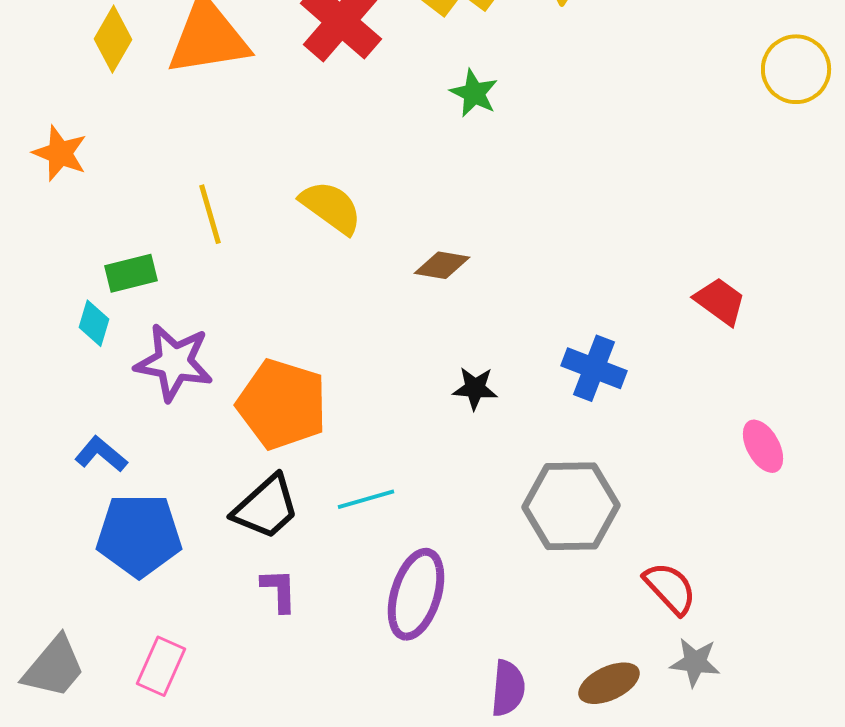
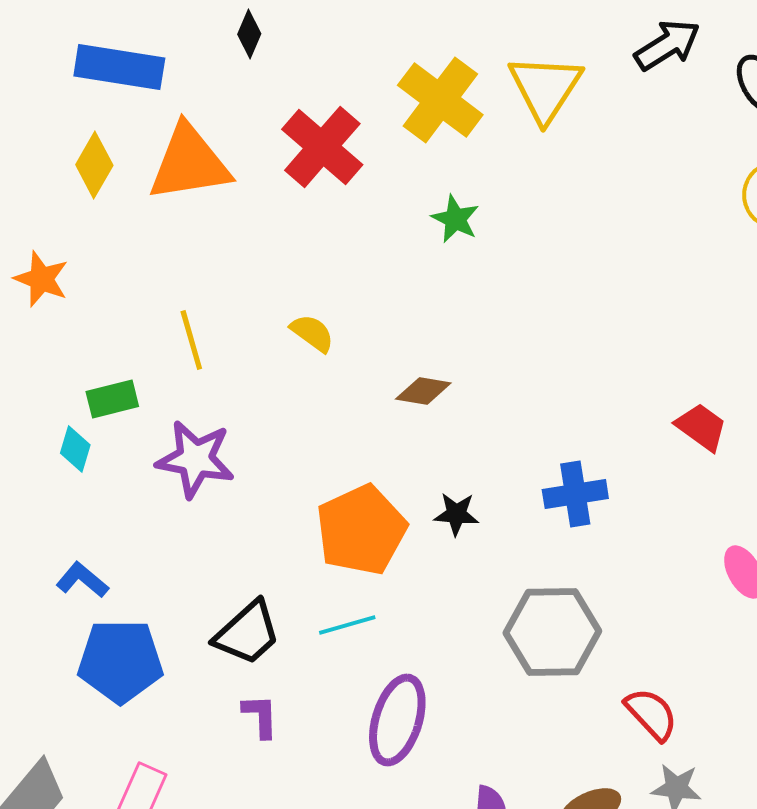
yellow semicircle: (331, 207) -> (312, 333), size x0.7
purple star: (174, 362) -> (195, 459), moved
blue cross: (594, 368) -> (575, 494), turned -30
orange pentagon: (282, 404) -> (361, 530), moved, turned 30

